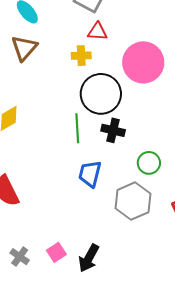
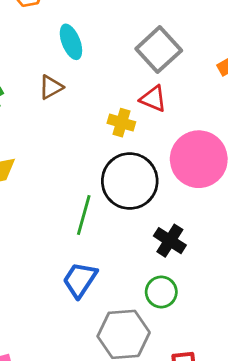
brown triangle: (24, 48) -> (51, 87), size x0.7
black cross: (113, 130) -> (170, 241), moved

